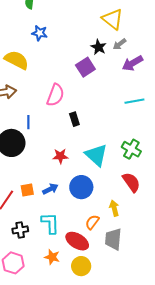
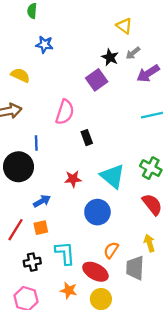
yellow triangle: (113, 19) -> (124, 26), size x0.7
yellow semicircle: (17, 60) -> (20, 75), size x0.7
blue arrow: (50, 189) -> (42, 201), moved
orange square: (27, 190) -> (41, 228), moved
yellow arrow: (114, 208) -> (149, 243), moved

